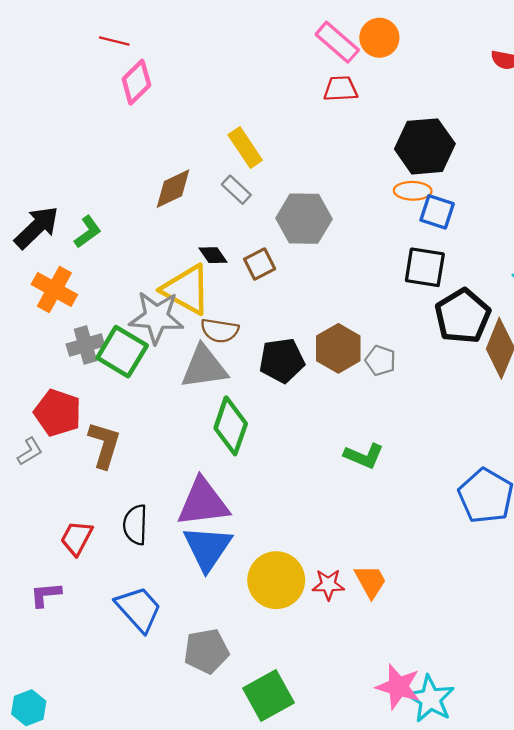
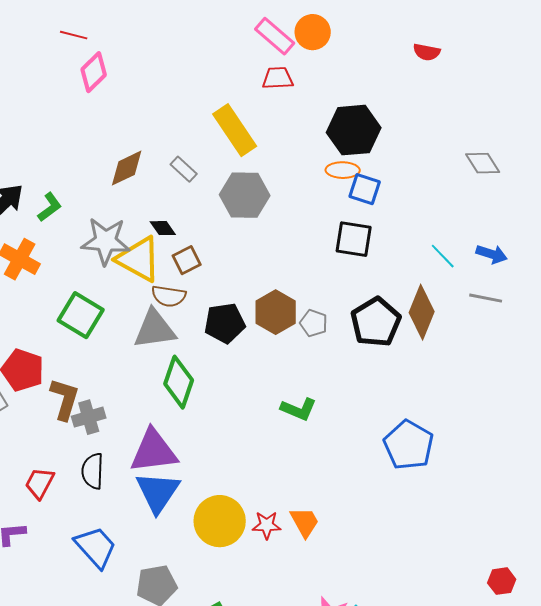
yellow rectangle: (245, 148) -> (235, 130), moved, size x1.4
brown square: (260, 264) -> (187, 260), moved
black pentagon: (463, 316) -> (376, 322), moved
gray star: (156, 317) -> (106, 241), moved
gray cross: (85, 345) -> (89, 417), moved

